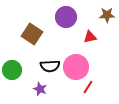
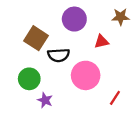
black semicircle: (50, 66) -> (59, 55), moved
green circle: (12, 70) -> (29, 79), moved
red line: (88, 87) -> (115, 98), moved

